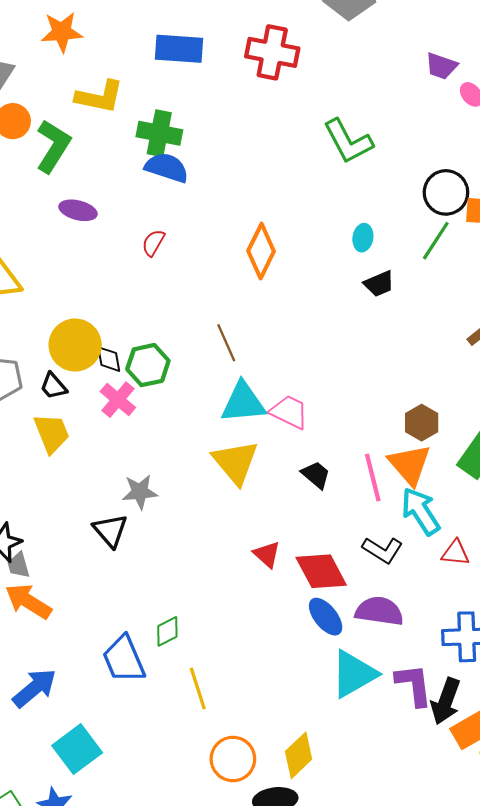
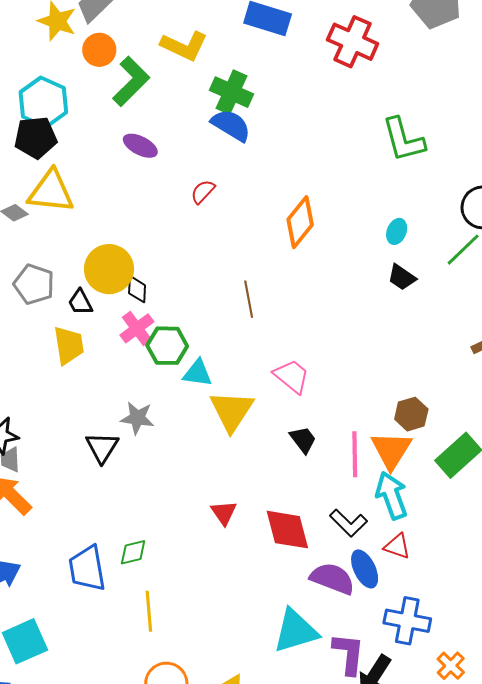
black trapezoid: (379, 284) -> (402, 277), turned 44
green hexagon: (148, 365) -> (167, 346), moved
cyan triangle: (243, 403) -> (197, 373), moved, size x0.7
red triangle: (455, 553) -> (397, 546), moved
red triangle: (267, 554) -> (224, 513), moved
blue ellipse: (326, 617) -> (365, 569), moved

